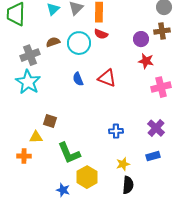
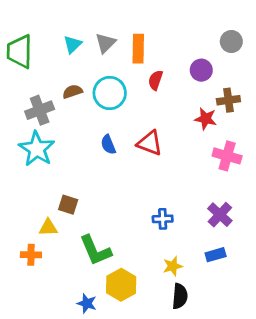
brown cross: (162, 31) -> (228, 100), moved
red semicircle: (101, 34) -> (155, 80), moved, turned 88
purple circle: (141, 39) -> (201, 70), moved
pink cross: (161, 87) -> (227, 156), turned 30

